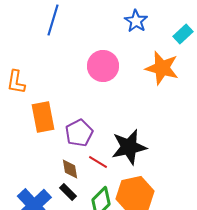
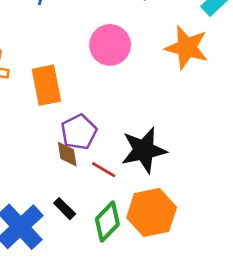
orange rectangle: (43, 117) -> (46, 85), moved
brown diamond: (70, 169) -> (67, 154), moved

